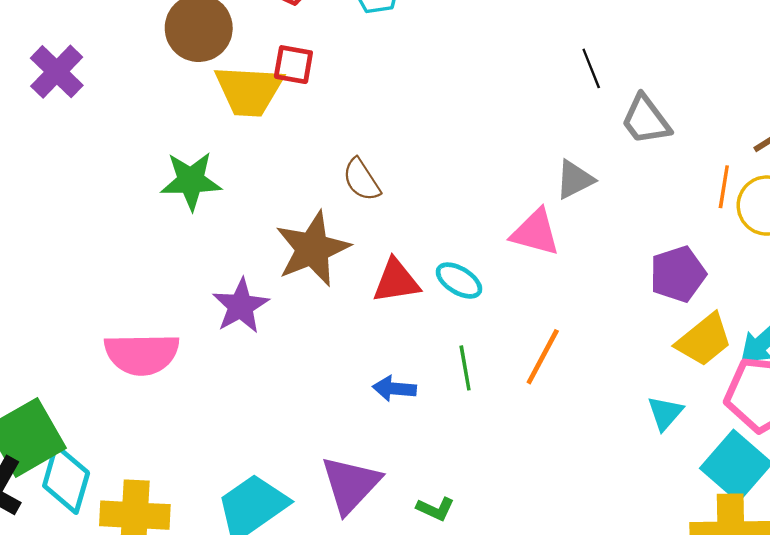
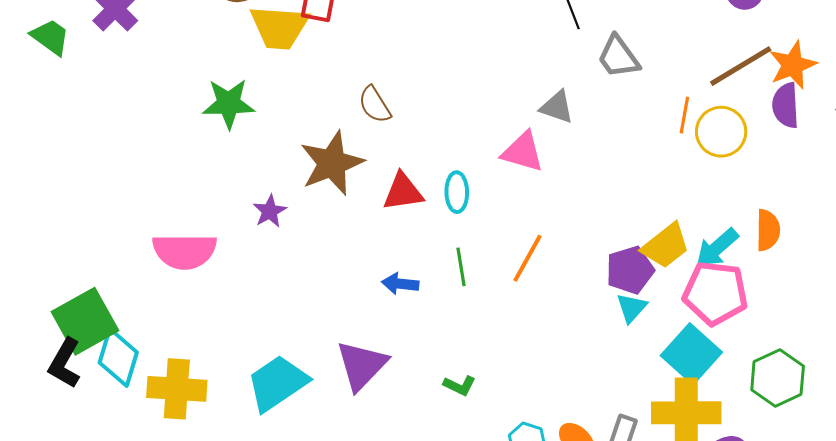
gray triangle: (575, 179) -> (557, 107), turned 45
purple pentagon: (678, 274) -> (630, 270), moved
cyan ellipse: (459, 281) -> (457, 192), turned 57
purple star: (241, 306) -> (270, 211), size x0.7
green L-shape: (435, 509) -> (460, 385), moved

